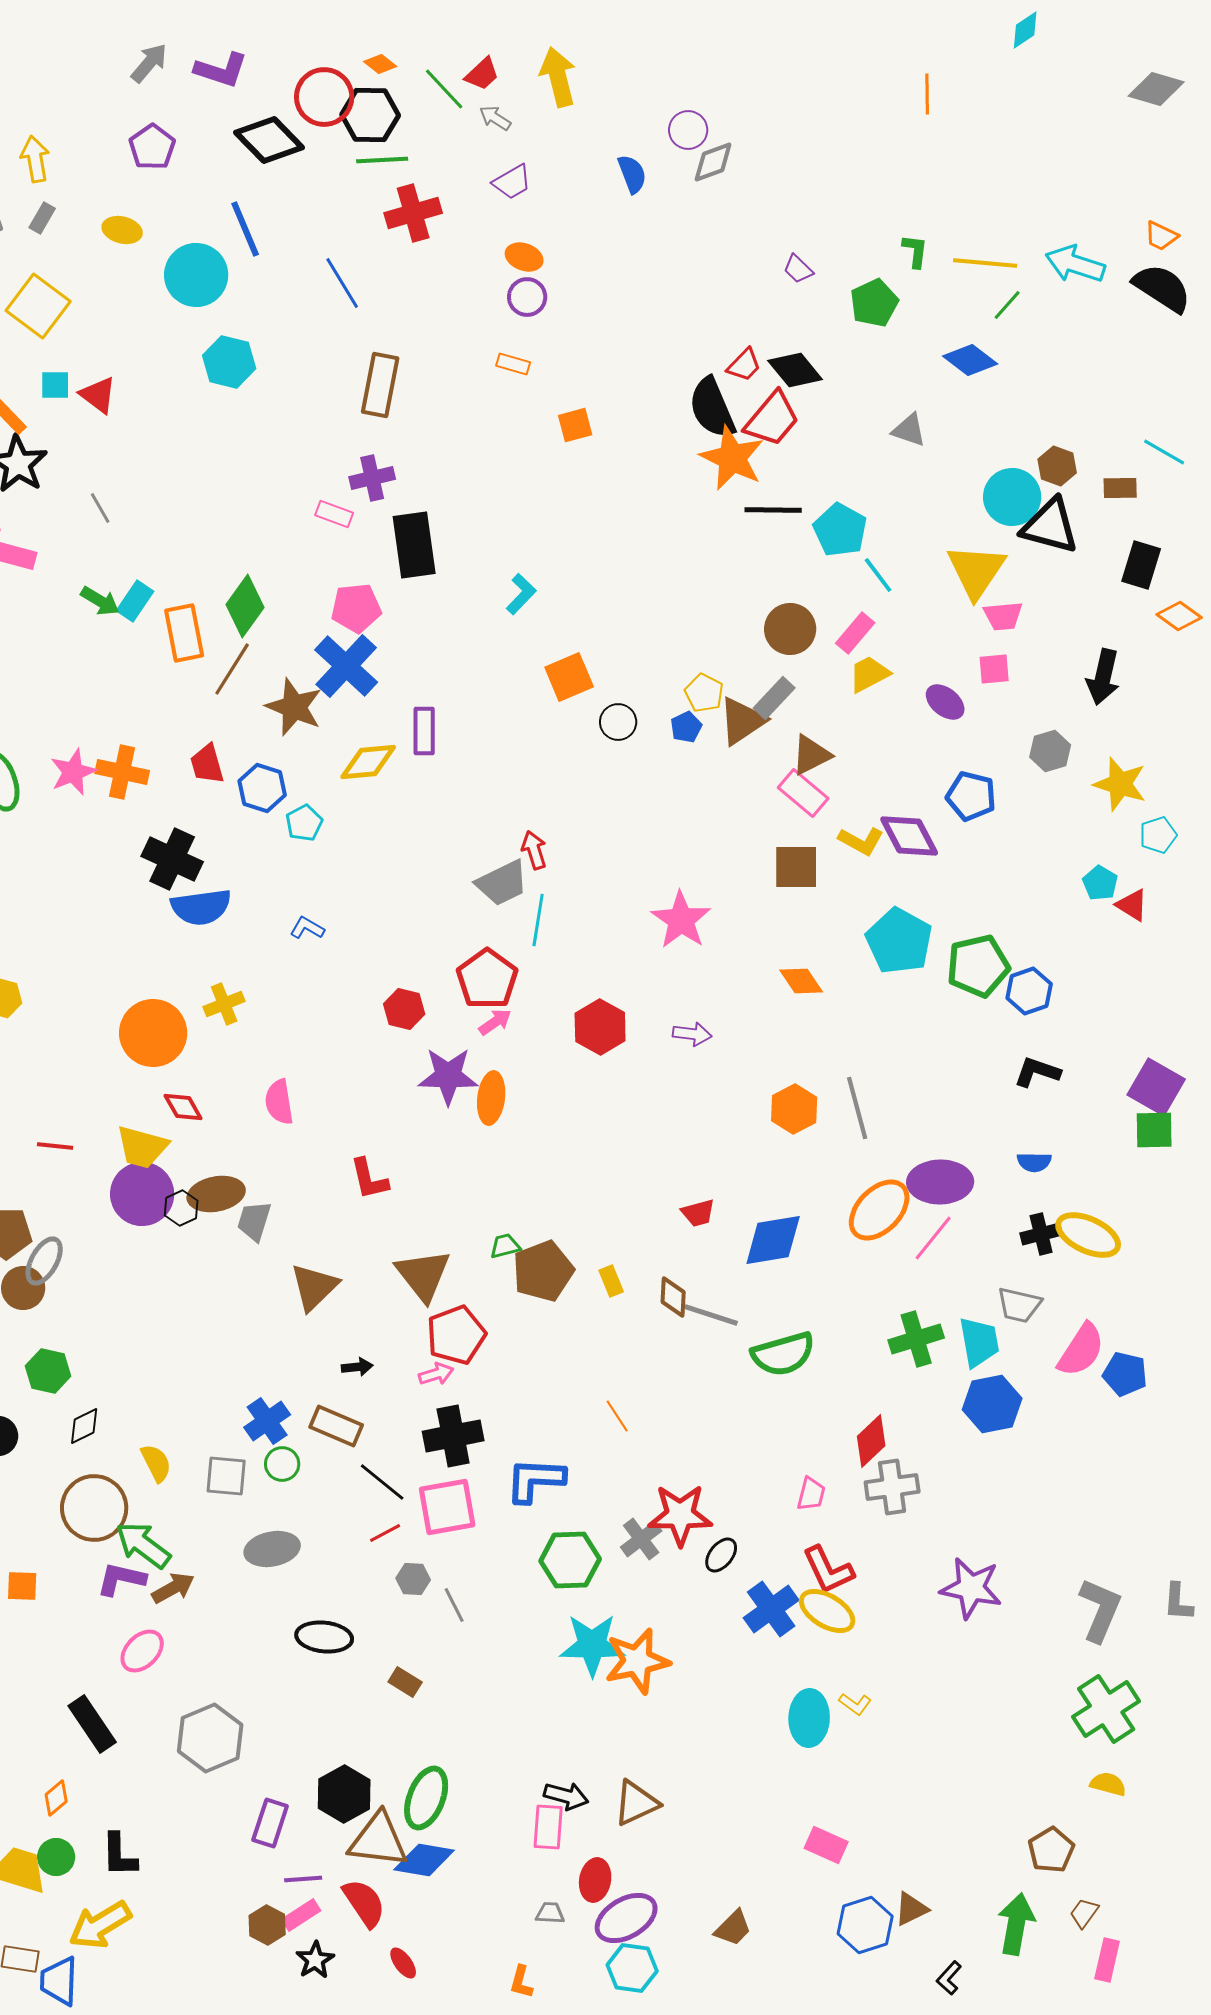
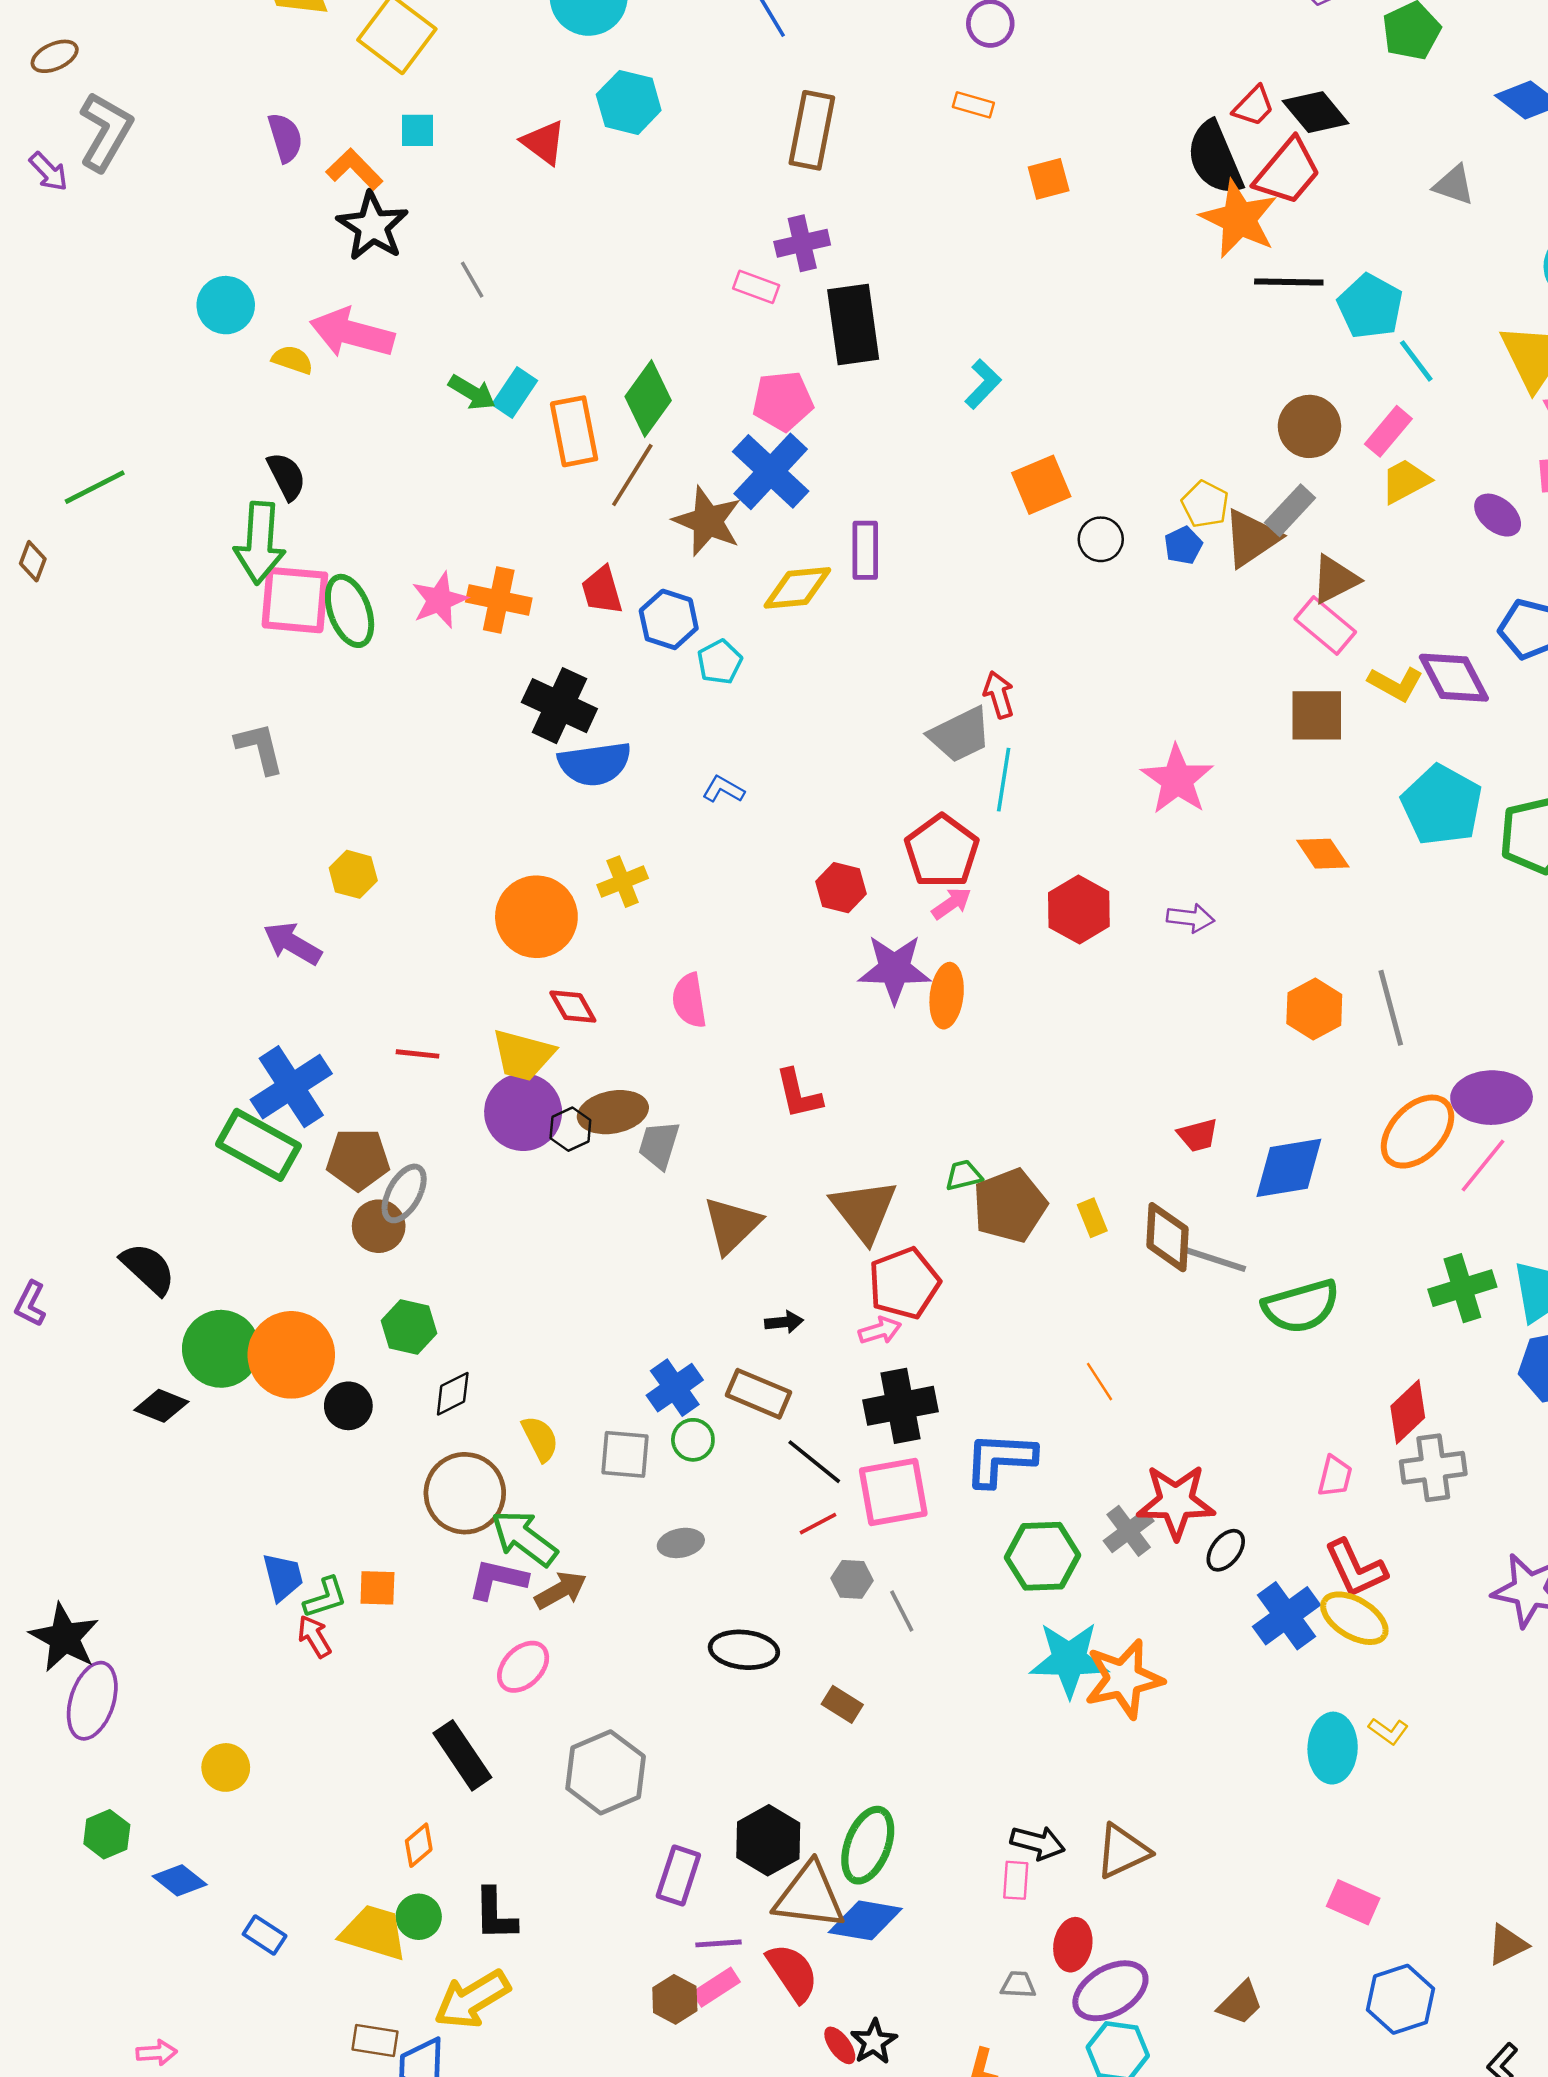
red triangle: (98, 395) -> (544, 142), moved
brown diamond: (673, 1297) -> (1167, 1237), size x1.4
gray ellipse: (272, 1549) -> (681, 1543), size x0.7
pink rectangle: (548, 1827) -> (1016, 1880), size x0.7
brown triangle: (911, 1909) -> (1507, 1945), moved
black star: (315, 1960) -> (874, 2042), moved

